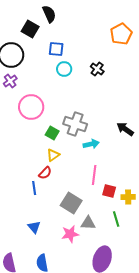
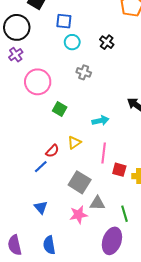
gray cross: (75, 124) -> (84, 72), moved, size x0.6
yellow triangle: (53, 155) -> (74, 143), moved
blue line: (34, 188) -> (41, 167), turned 56
green line: (116, 219) -> (125, 214), moved

